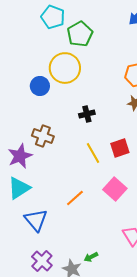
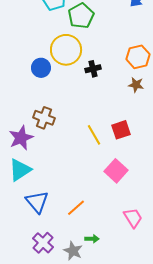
black cross: (87, 114) -> (93, 69), moved
orange line: (75, 198) -> (76, 208), moved
green arrow: (91, 257) -> (92, 239), turned -152

